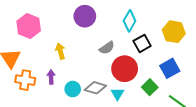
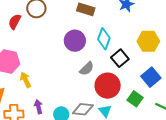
purple circle: (85, 16) -> (75, 41), moved
yellow arrow: (60, 51) -> (26, 80), moved

